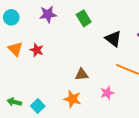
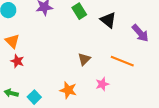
black triangle: (113, 39) -> (108, 20), moved
red star: (37, 50) -> (17, 61), moved
brown triangle: (82, 74) -> (84, 59), moved, turned -40

